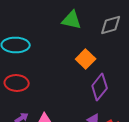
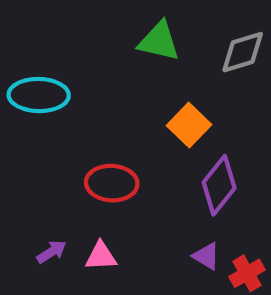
red ellipse: (17, 83) -> (112, 183), moved

